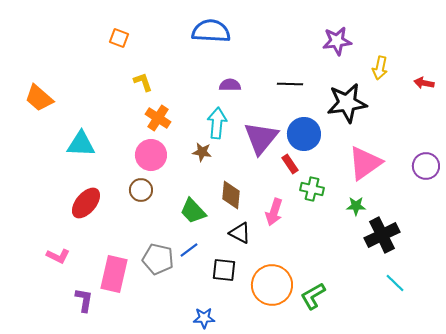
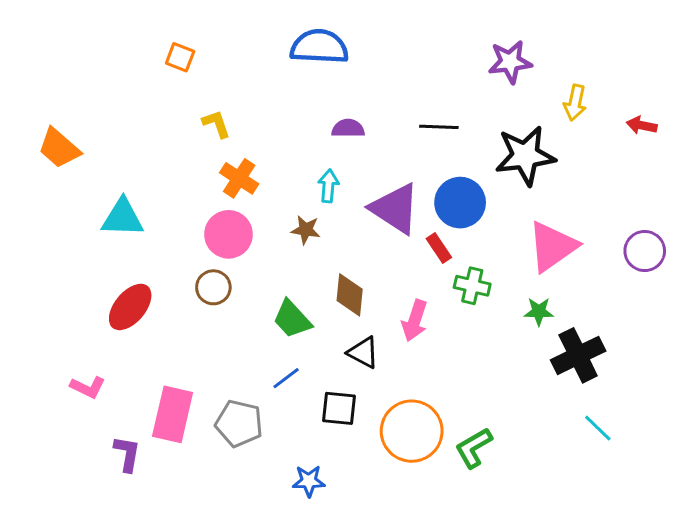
cyan arrow: (217, 123) -> (328, 186), size x0.7
purple triangle: (261, 138) -> (395, 209), turned -36
gray pentagon: (158, 259) -> (239, 424), moved

